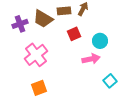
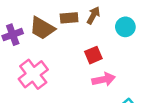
red square: (74, 34) -> (93, 55), moved
cyan circle: (100, 41) -> (125, 27), moved

